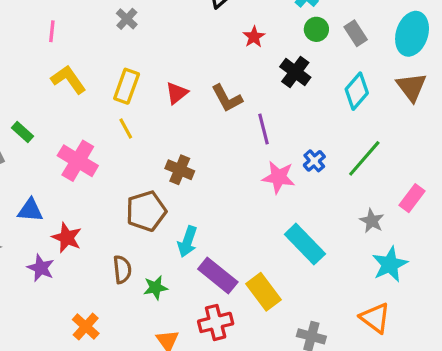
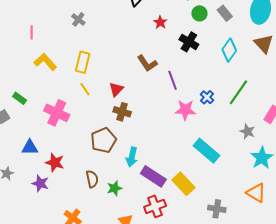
red triangle: (177, 93) -> (116, 89), moved

